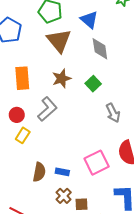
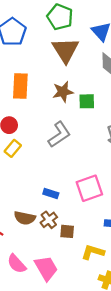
green square: (93, 84) -> (87, 101), moved, turned 35
gray L-shape: (47, 109) -> (59, 135), moved
brown semicircle: (39, 172) -> (25, 218), moved, turned 84

